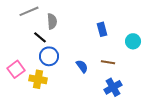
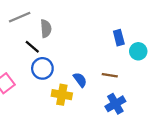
blue rectangle: (102, 29) -> (119, 38), moved
yellow cross: (38, 79) -> (62, 95), moved

